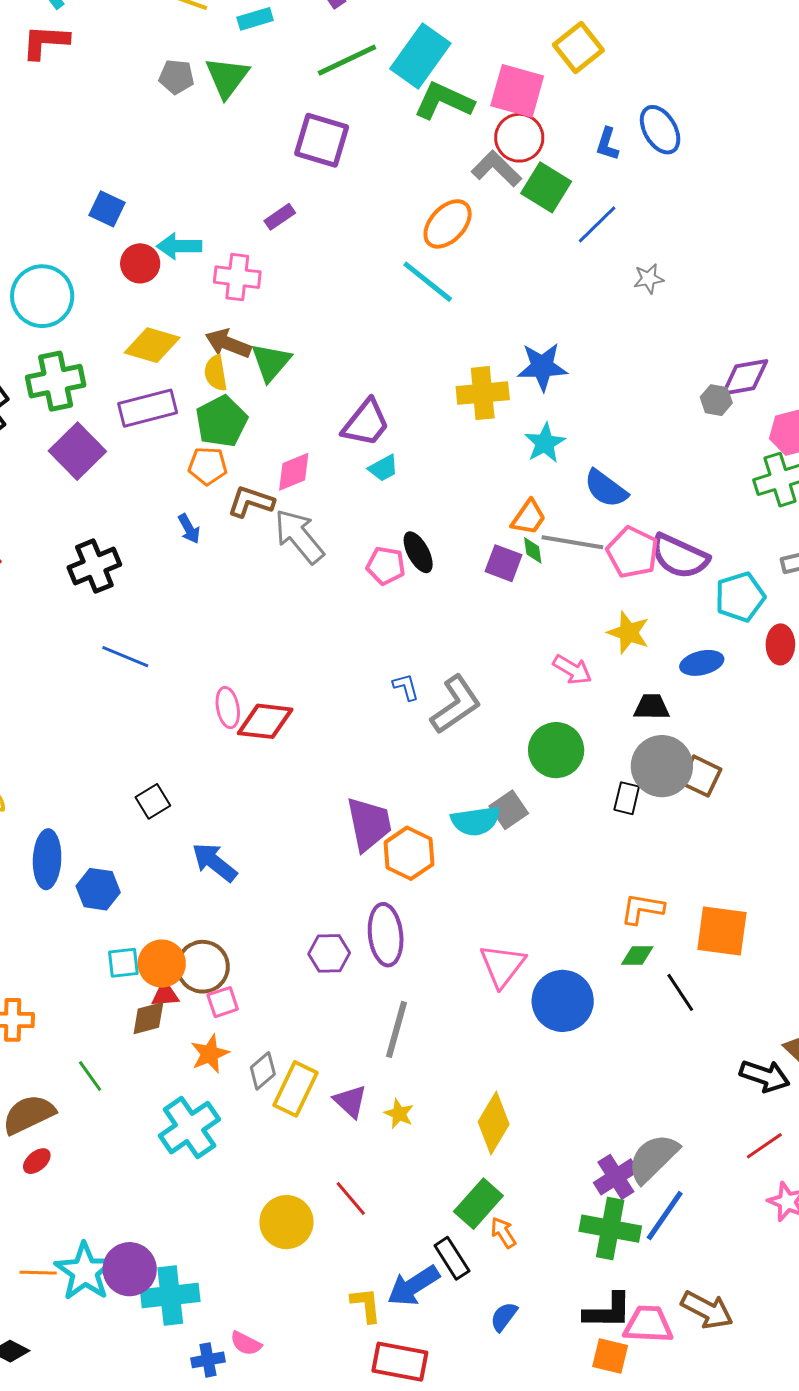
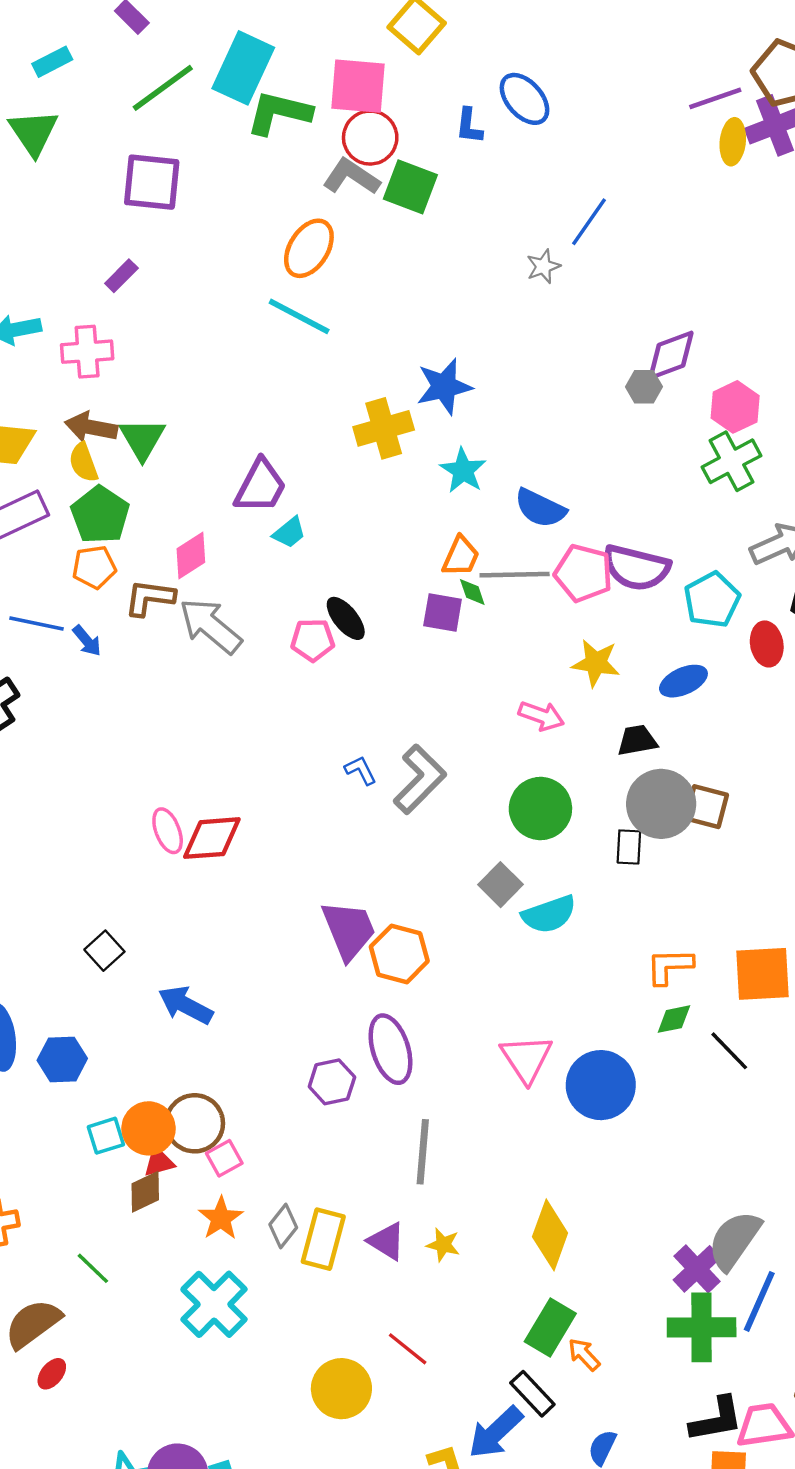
blue line: (597, 224) -> (589, 222), moved
blue line: (125, 657) -> (37, 623), moved
cyan semicircle: (476, 821) -> (549, 914), moved

